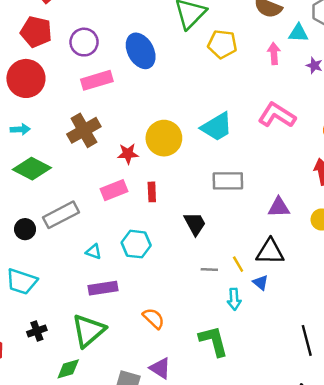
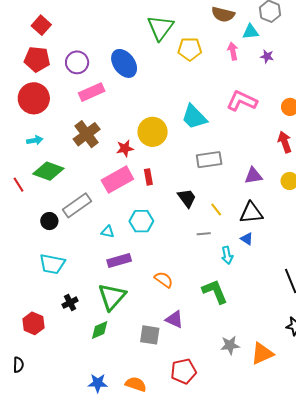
cyan trapezoid: (217, 127) -> (194, 117), turned 84
pink rectangle: (114, 190) -> (117, 180), size x1.4
yellow line: (238, 264) -> (216, 210), moved

